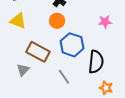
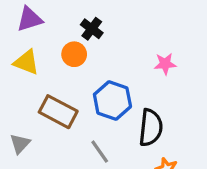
orange circle: (57, 21) -> (74, 54), moved
gray triangle: (23, 70) -> (20, 144), moved

